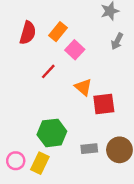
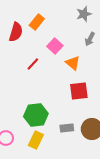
orange rectangle: (58, 32) -> (37, 22), moved
orange triangle: (83, 87) -> (73, 63), moved
yellow rectangle: (40, 163) -> (36, 140), moved

